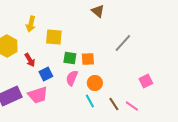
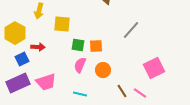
red arrow: (30, 60) -> (38, 47), turned -56
blue square: (46, 74) -> (22, 59), moved
pink square: (146, 81) -> (154, 68), size x1.5
cyan line: (90, 101) -> (80, 94), moved, turned -48

